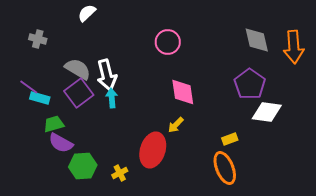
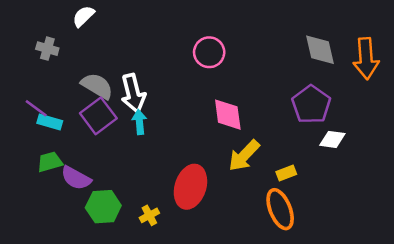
white semicircle: (87, 13) -> (83, 16), moved
white diamond: (267, 112) -> (332, 139), size x0.7
green trapezoid: (54, 124) -> (50, 162), moved
yellow arrow: (176, 125) -> (244, 156), moved, size x1.6

